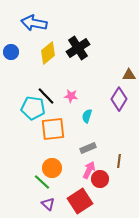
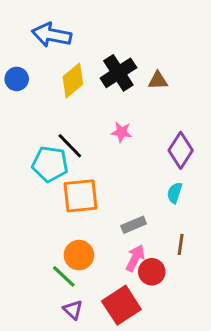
brown triangle: (129, 75) -> (158, 80), moved
pink star: (71, 96) -> (121, 132), moved
cyan semicircle: (87, 116) -> (175, 193), moved

